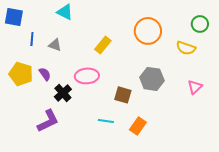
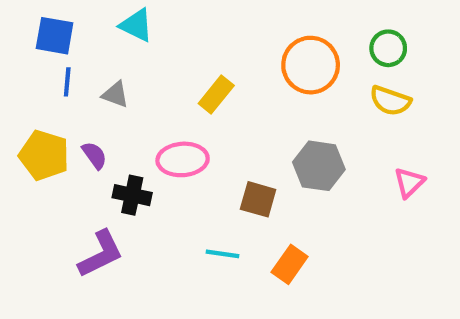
blue square: (14, 17) -> (55, 36), moved
green circle: (200, 24) -> (388, 48), moved
black cross: (63, 93) -> (132, 195), turned -36

